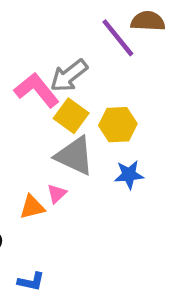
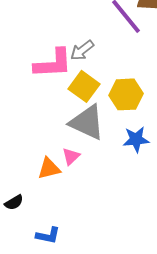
gray arrow: (69, 76) -> (82, 50), size x0.7
pink L-shape: (37, 90) -> (53, 63), turned 126

